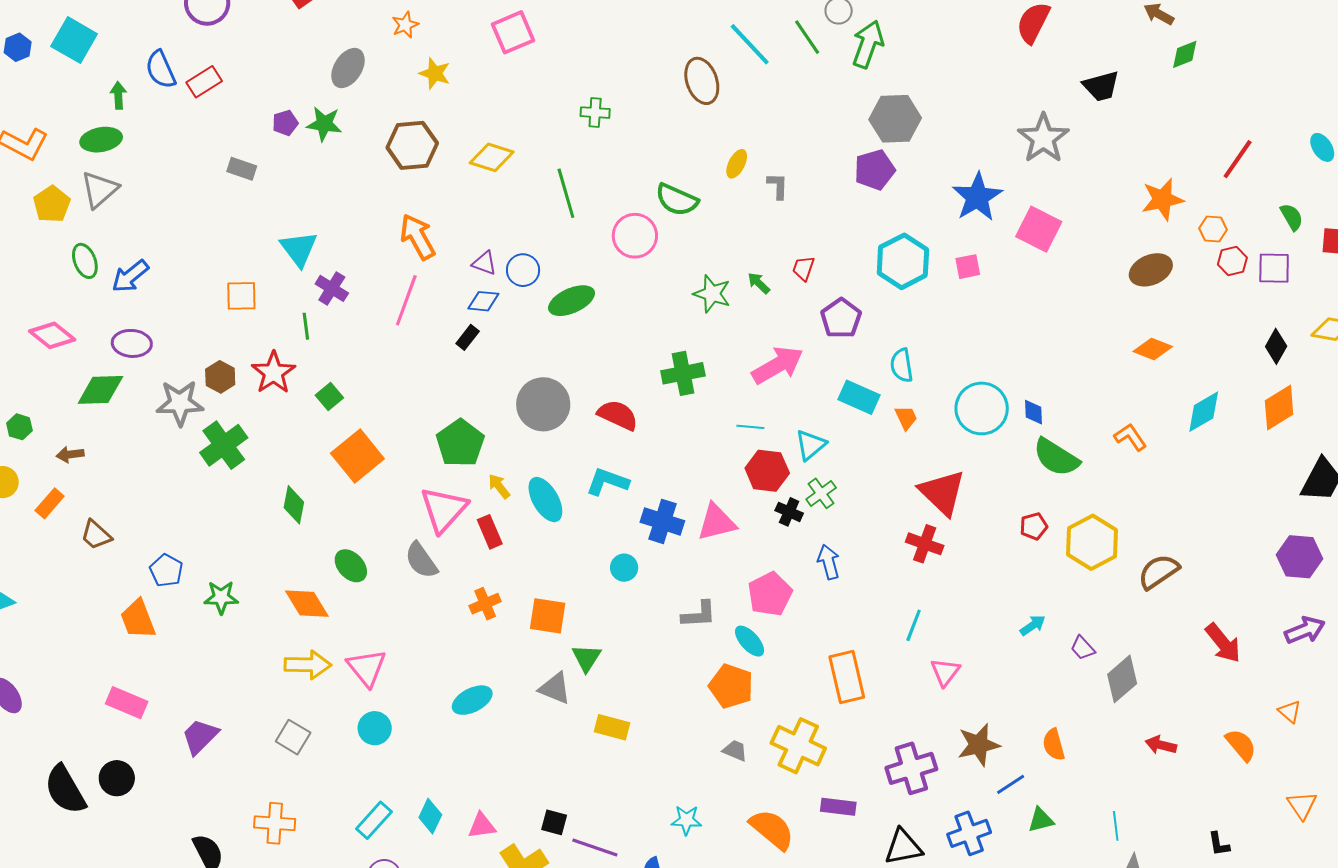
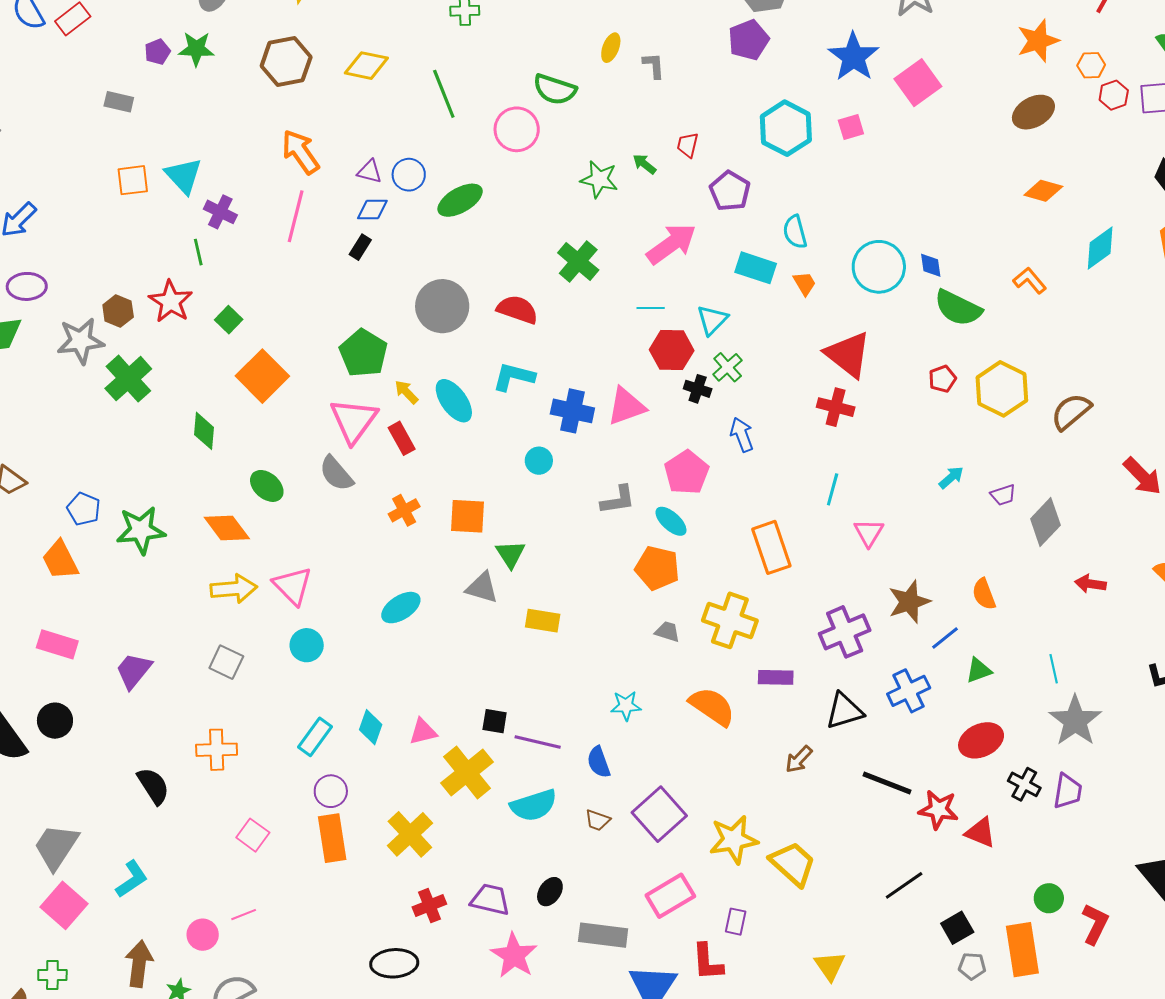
pink square: (1039, 229) -> (918, 83), turned 33
orange square: (241, 296) -> (133, 180), moved
green cross: (683, 373) -> (578, 261), turned -33
green star: (221, 597) -> (141, 530), size x1.4
purple trapezoid: (1083, 648) -> (1003, 495), turned -60

